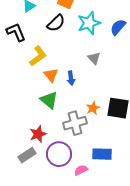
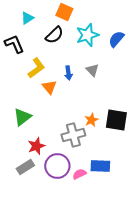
blue arrow: (71, 78) -> (68, 73), moved
green triangle: (49, 100) -> (22, 117), moved, turned 42
pink semicircle: (81, 170) -> (79, 174), moved

